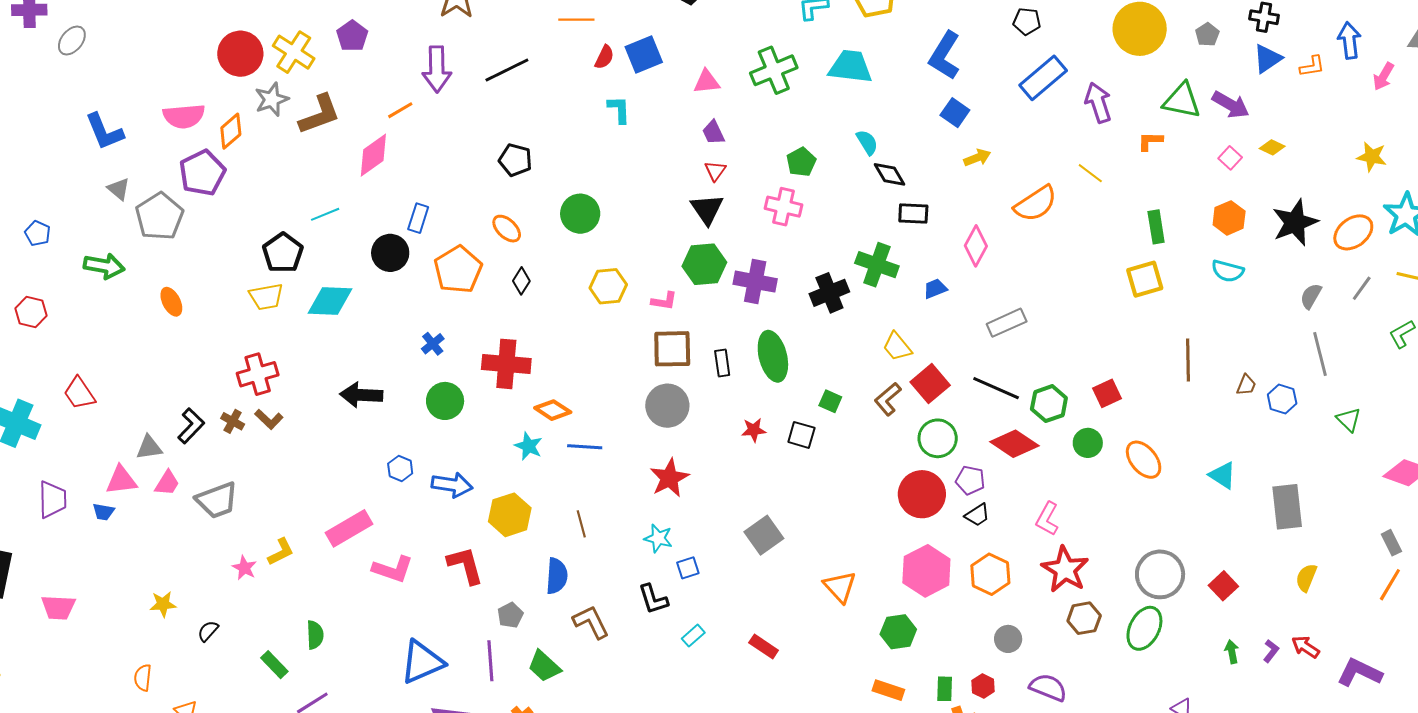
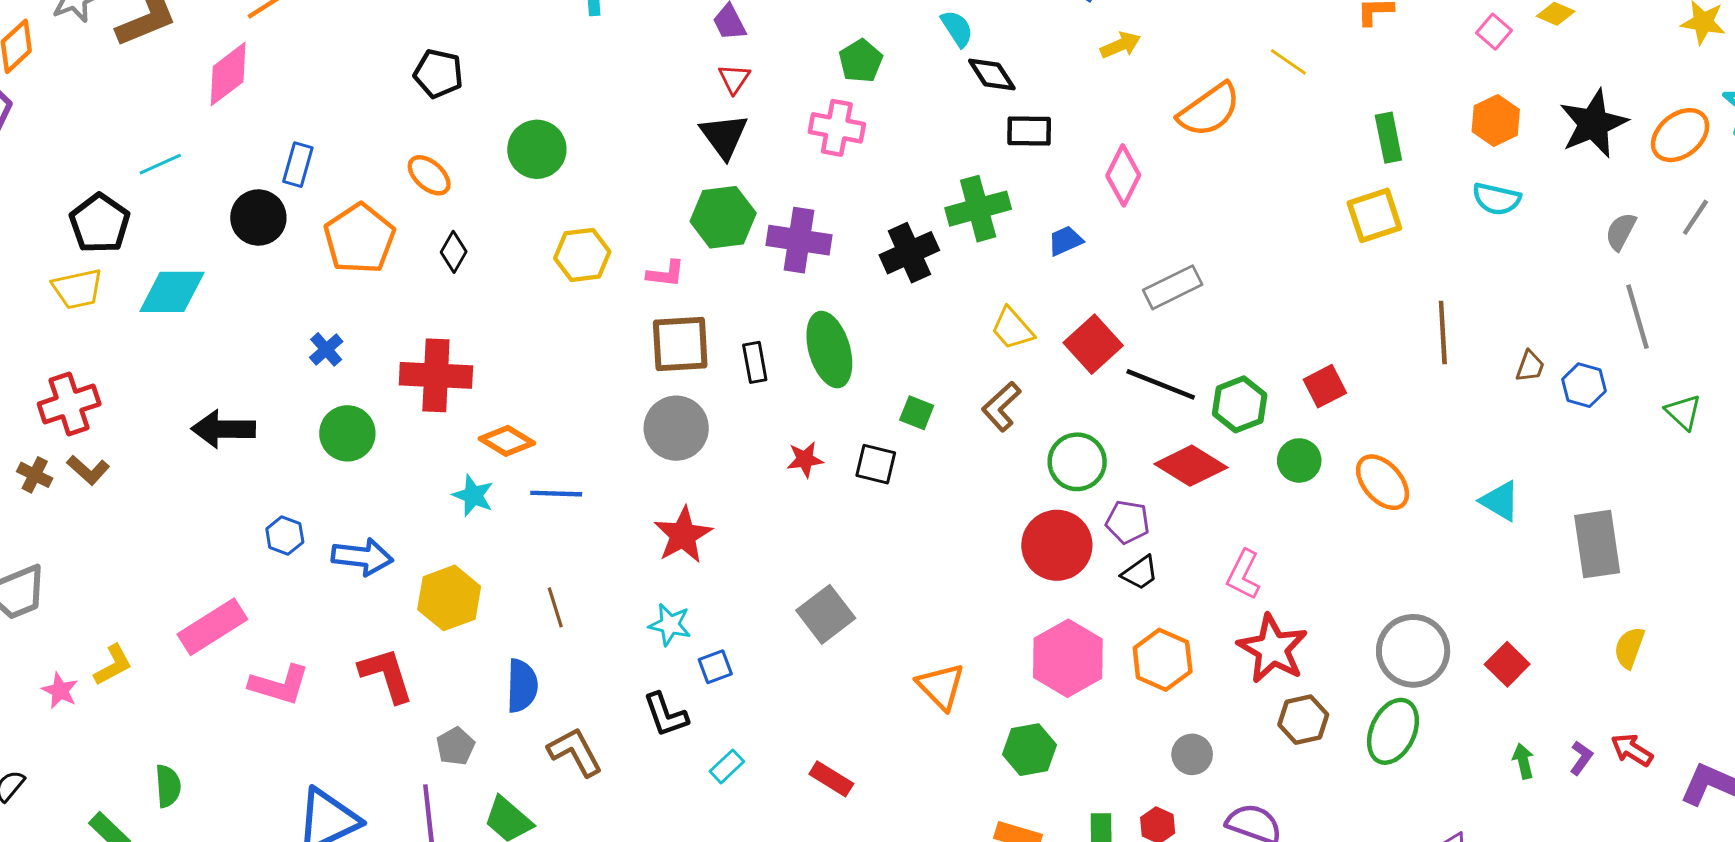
green cross: (877, 265) -> (978, 209), turned -33
red square: (930, 384) -> (1093, 344), moved

